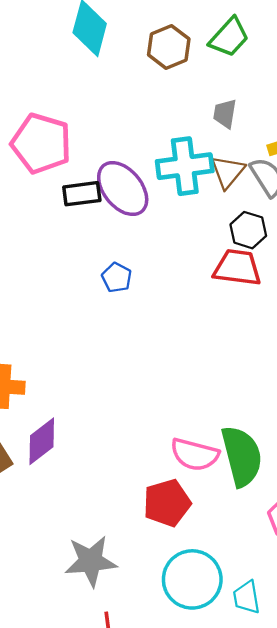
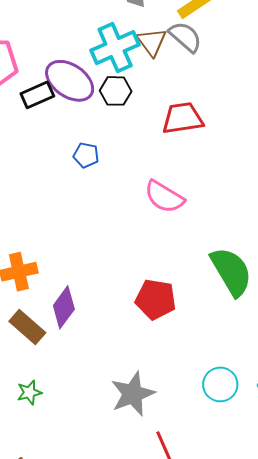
black hexagon: (248, 230) -> (116, 91), moved
pink semicircle: (195, 455) -> (164, 197), moved, turned 33
red pentagon: (167, 503) -> (156, 299), moved, turned -30
cyan circle: (192, 579) -> (220, 384), size x0.7

